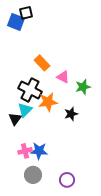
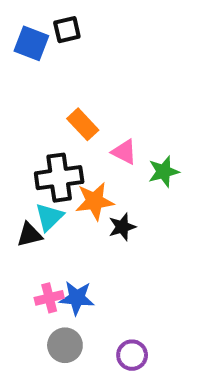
black square: (26, 13) -> (67, 30), moved
black cross: (30, 90) -> (59, 178), turned -35
black star: (71, 114) -> (122, 227), moved
black triangle: (15, 119) -> (29, 235), turned 40

